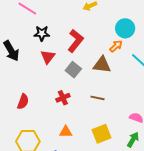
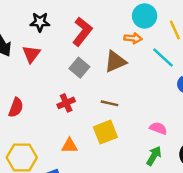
orange arrow: (116, 46) -> (133, 38), turned 48
red triangle: (48, 57) -> (31, 54), moved
brown triangle: (102, 65) -> (115, 62), turned -30
yellow square: (102, 134) -> (105, 132), moved

